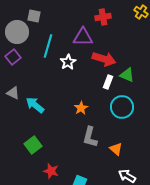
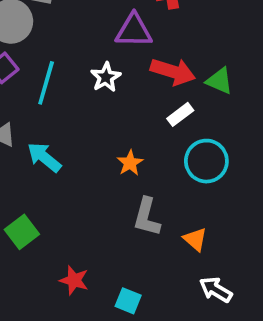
cyan line: (48, 46) -> (46, 83), moved
green triangle: (127, 75) -> (219, 81), moved
white rectangle: (108, 82) -> (180, 114), turned 32
green square: (33, 145) -> (22, 232), moved

